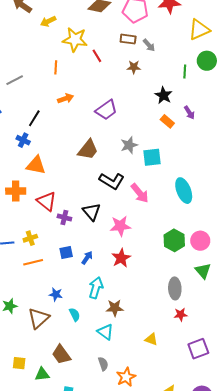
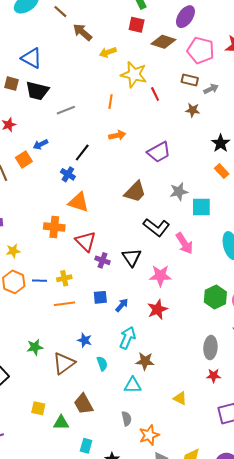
gray arrow: (149, 45) -> (211, 89), turned -80
cyan triangle: (105, 332) -> (133, 385), turned -42

